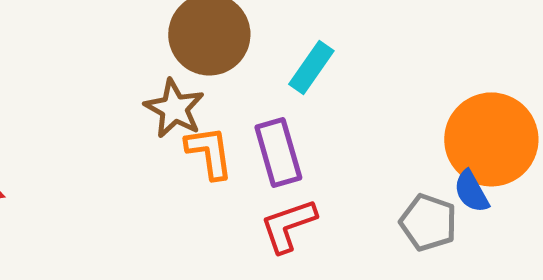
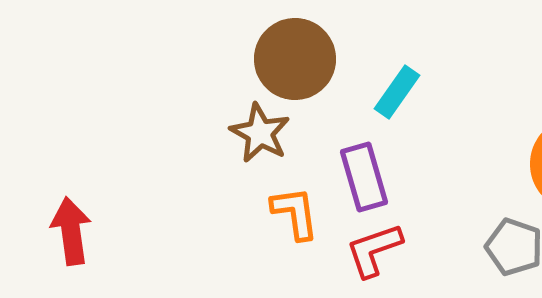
orange L-shape: (209, 152) -> (295, 213), moved

